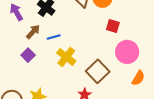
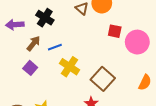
purple arrow: (16, 12) -> (15, 25), turned -60
pink circle: (127, 52) -> (137, 42), moved

